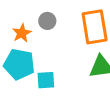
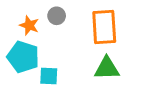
orange star: (22, 33) -> (29, 25), turned -30

